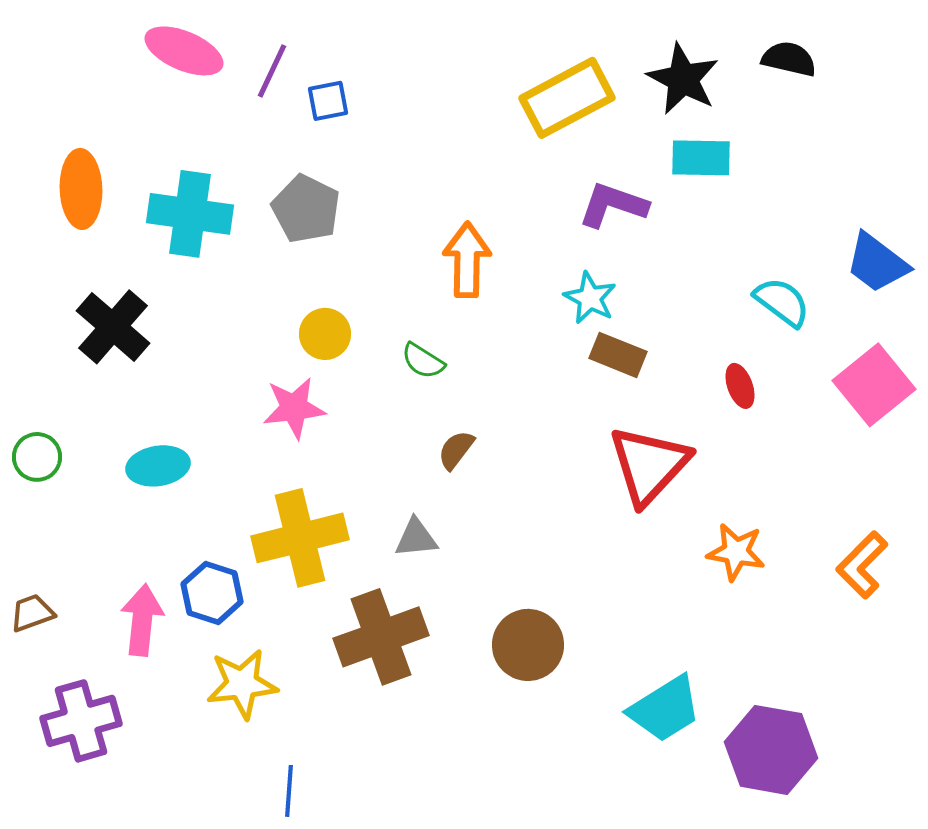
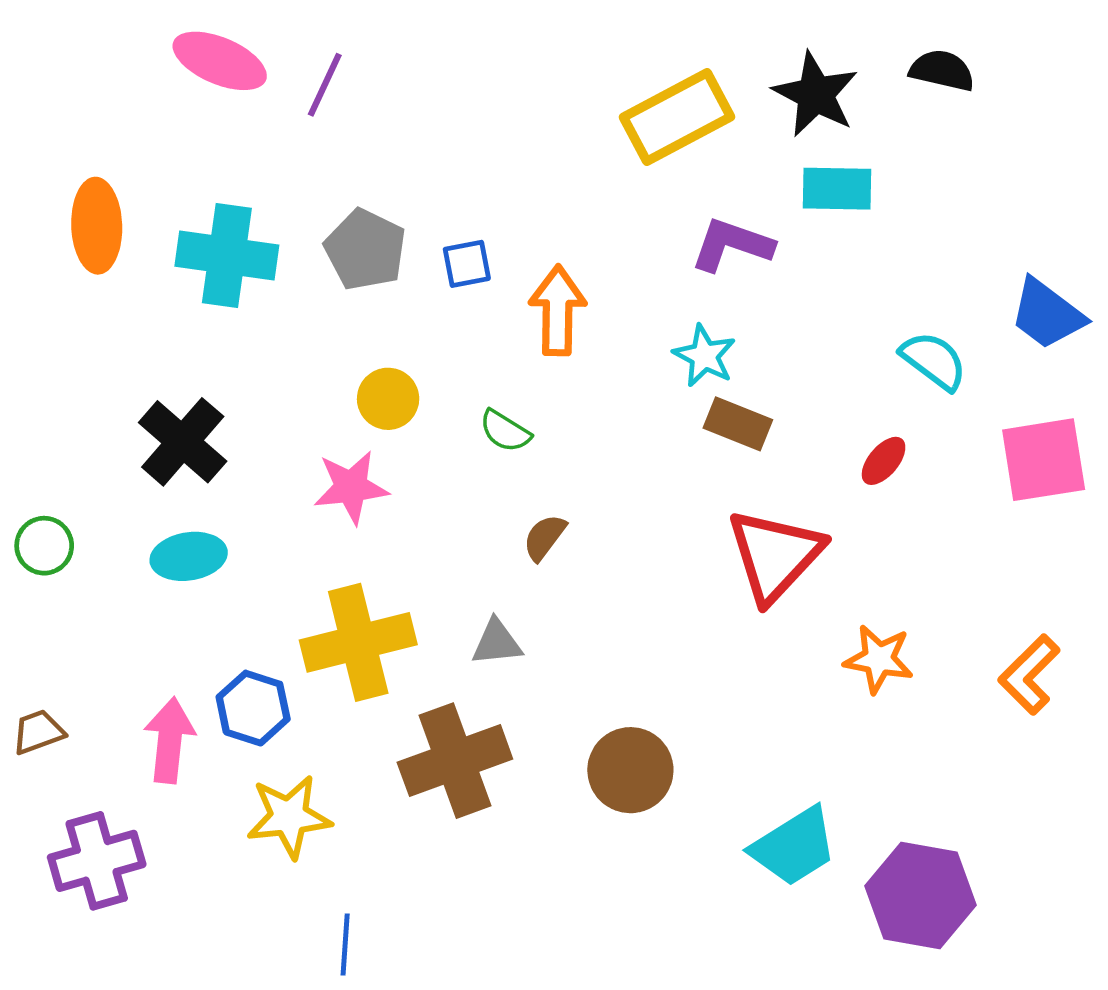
blue square: (328, 101) -> (467, 264), moved
black cross: (113, 327) -> (183, 442), moved
pink square: (874, 385) -> (1044, 460), turned 30
red ellipse: (740, 386) -> (884, 461), turned 60

